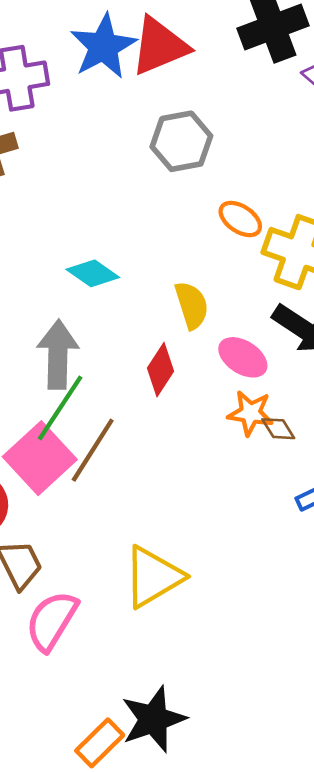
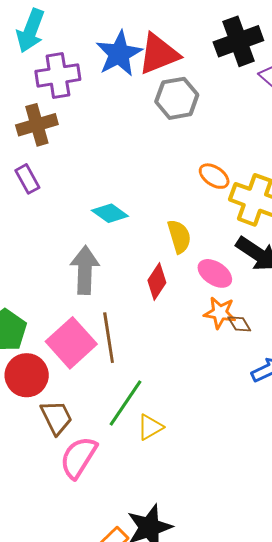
gray hexagon: (181, 141) -> (177, 98), moved
green line: (60, 408) -> (125, 403), moved
brown line: (93, 450) -> (109, 338), turned -42
yellow triangle: (153, 577) -> (150, 427), size x0.6

